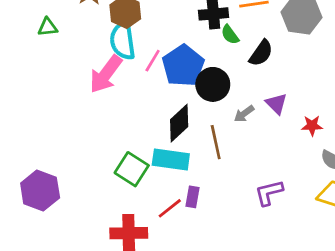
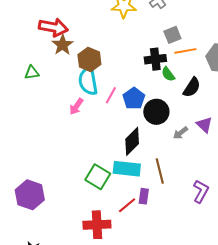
blue pentagon: (183, 66) -> (134, 98), size x0.7
pink arrow: (106, 74) -> (76, 106), size x0.6
brown line: (216, 142) -> (160, 171), moved
purple L-shape: (269, 193) -> (201, 191), turned 135

